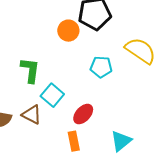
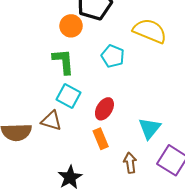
cyan pentagon: (101, 67) -> (113, 56), turned 30
green L-shape: (30, 70) -> (63, 61), moved

